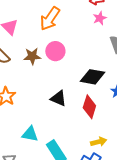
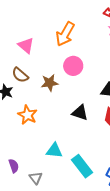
brown star: (32, 56) -> (50, 83), moved

